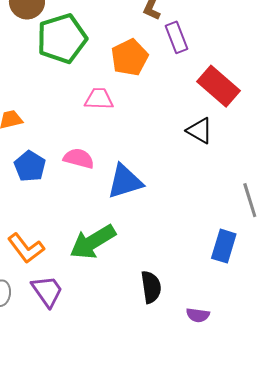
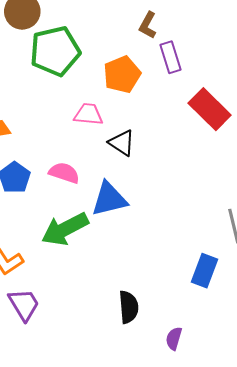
black triangle: (200, 131) -> (122, 143), moved
green arrow: (93, 242) -> (65, 229), moved
purple semicircle: (198, 315) -> (174, 338), turned 95

